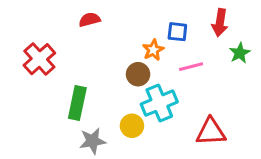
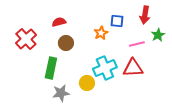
red semicircle: (89, 20) -> (59, 22), moved
pink line: (191, 67) -> (137, 44), moved
brown circle: (138, 74) -> (66, 43), moved
red triangle: (211, 132) -> (133, 68), moved

